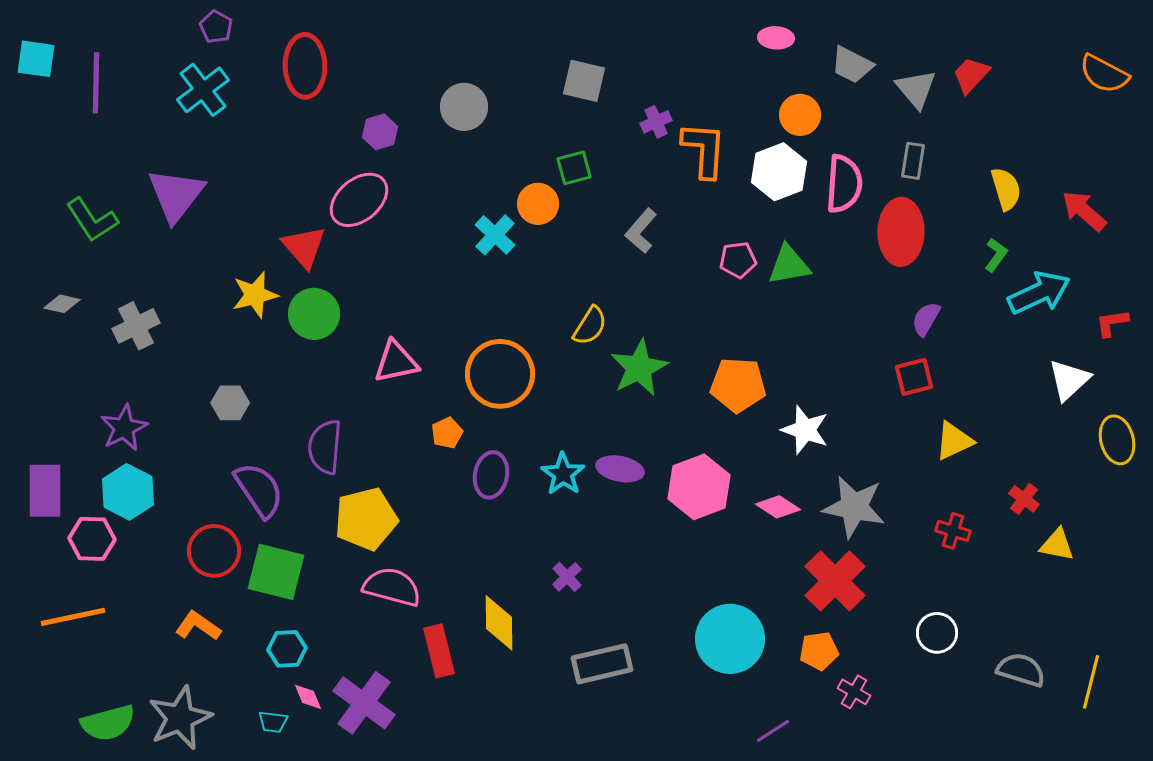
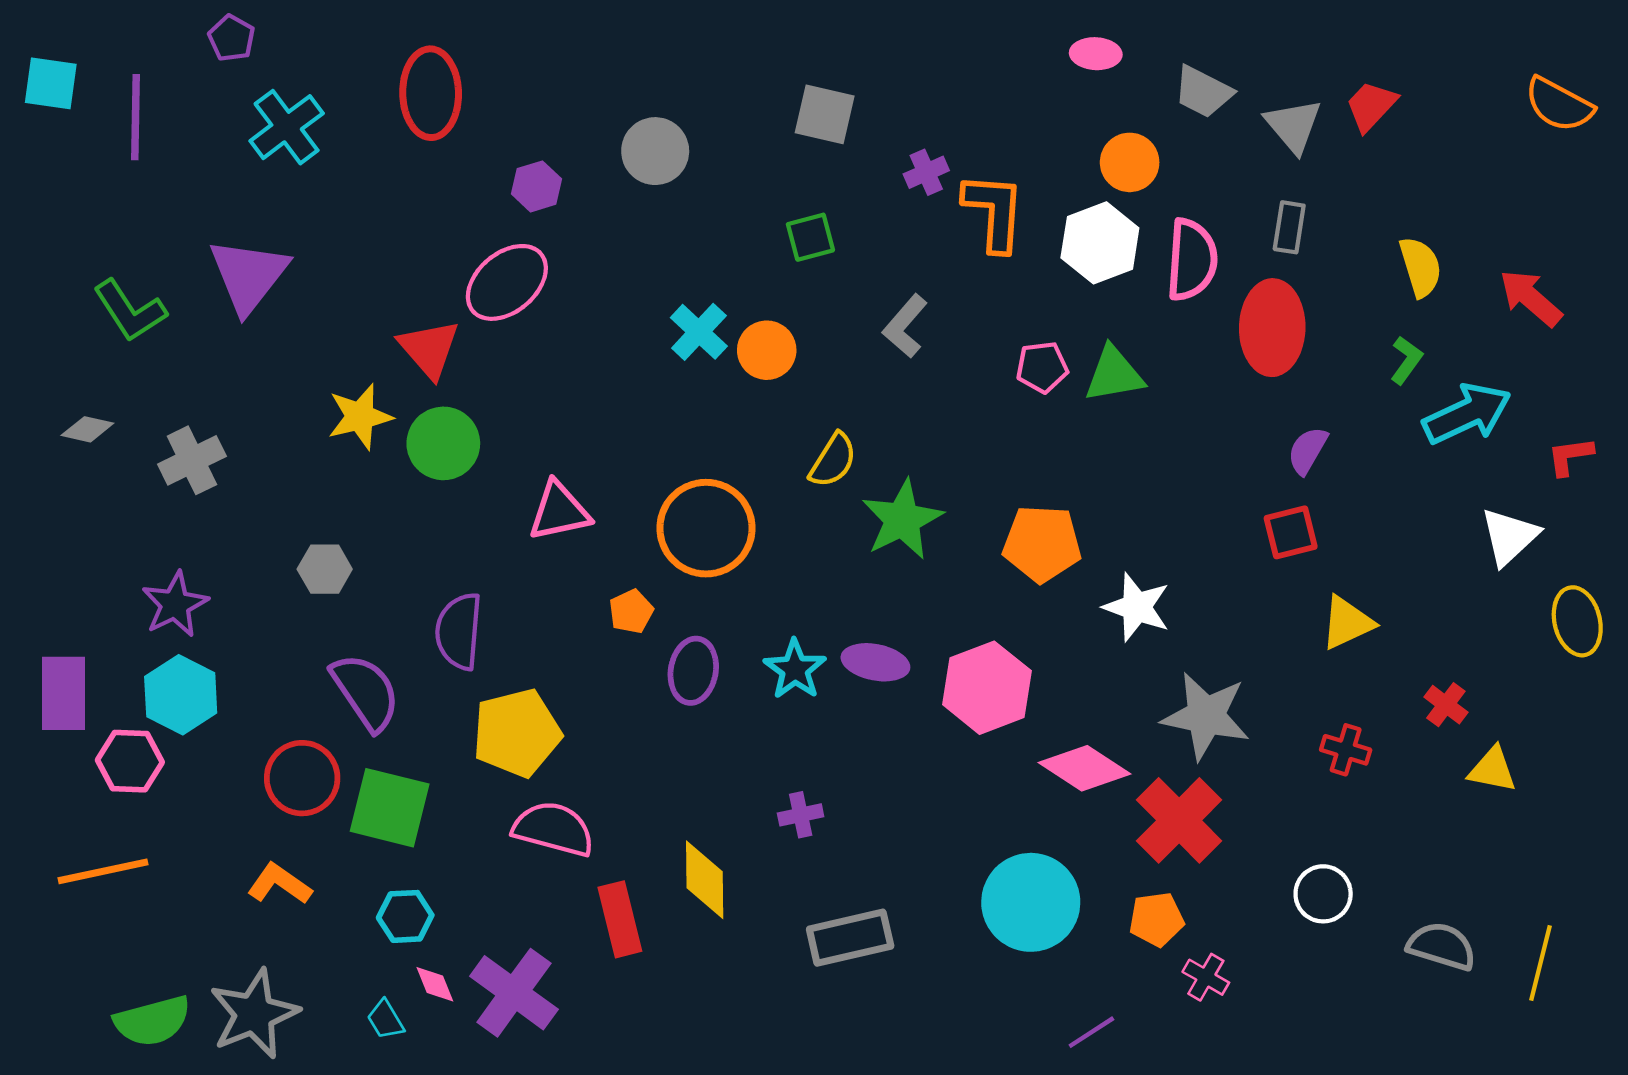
purple pentagon: (216, 27) -> (232, 38), moved
orange circle: (538, 204) -> (767, 350), moved
pink diamond: (778, 507) -> (1084, 768), moved, size x1.4
purple cross: (567, 577) -> (801, 815), turned 32
cyan trapezoid: (273, 722) -> (385, 1020), turned 52

